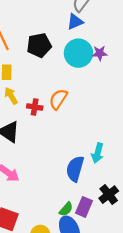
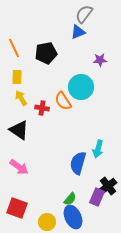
cyan circle: (78, 53) -> (81, 87), moved
orange semicircle: (58, 99) -> (63, 101), turned -66
purple rectangle: (84, 207) -> (97, 197), moved

